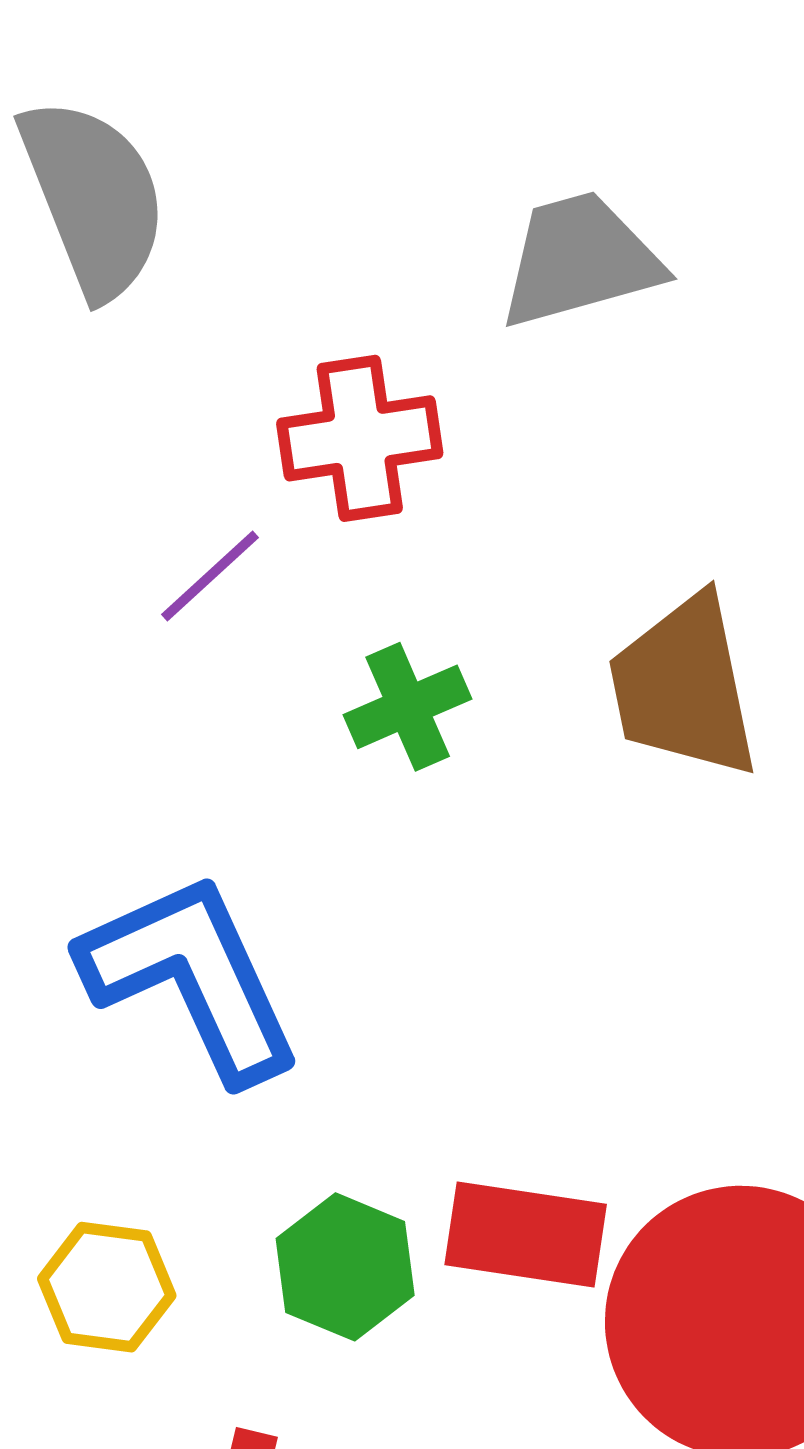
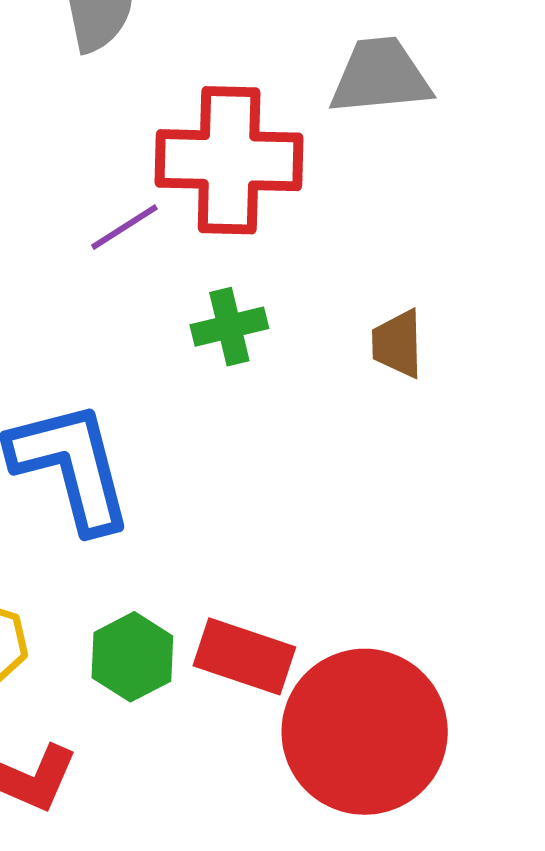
red cross: (360, 438) -> (229, 160), size x1.5
brown trapezoid: (684, 687) -> (398, 344), size x0.6

